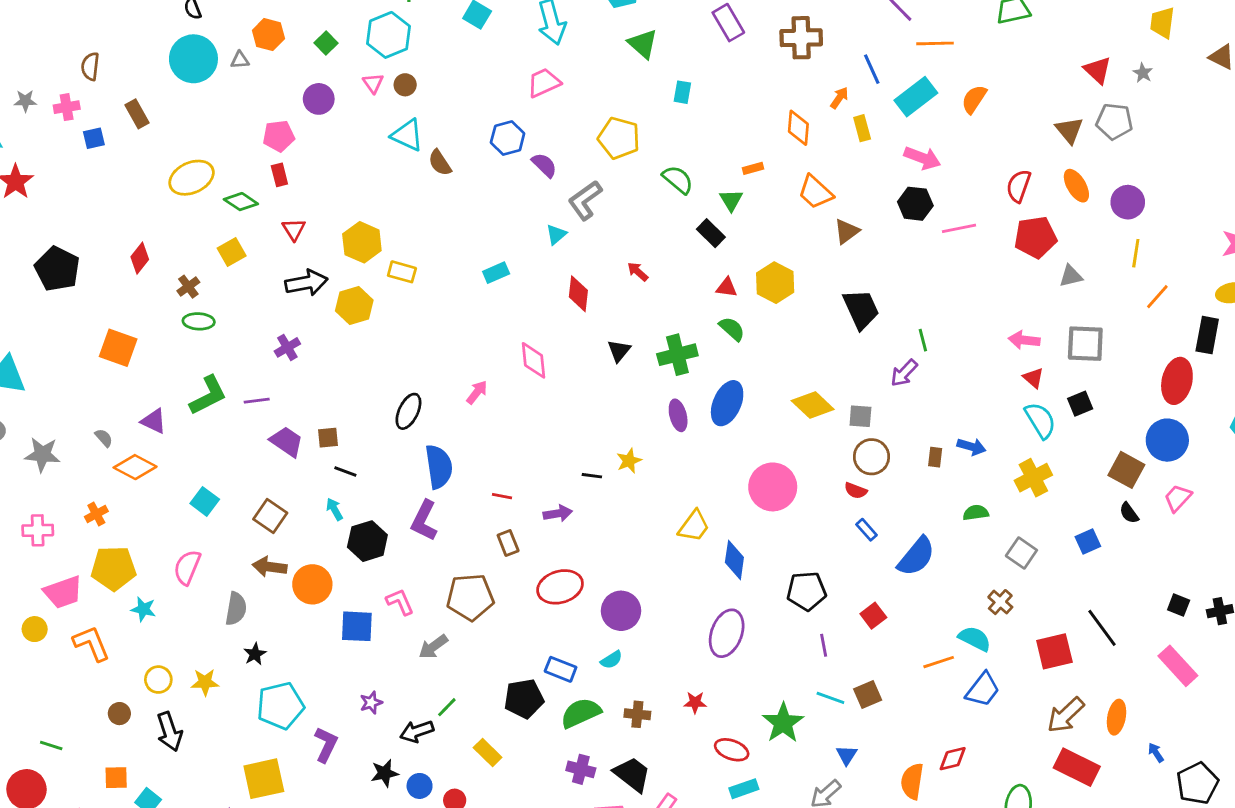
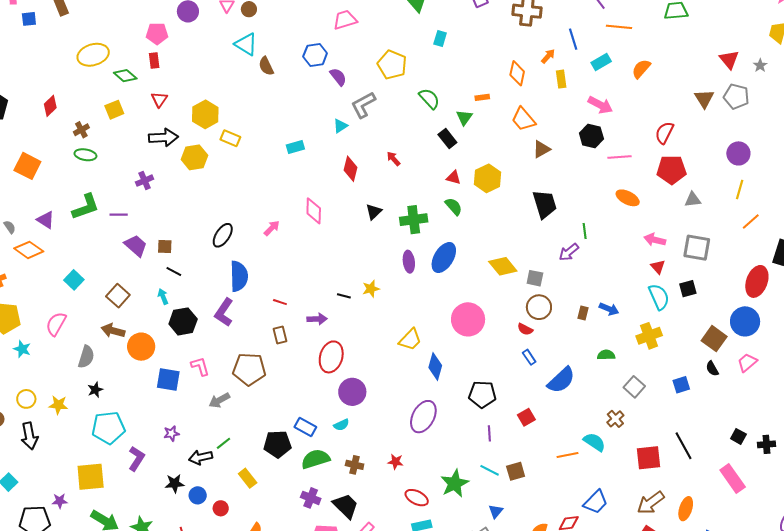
cyan rectangle: (916, 97) -> (601, 62), size x0.7
orange ellipse: (1076, 186) -> (628, 198), moved, turned -40
red ellipse: (560, 587) -> (331, 357), moved, turned -64
blue trapezoid: (983, 690) -> (596, 502), moved

